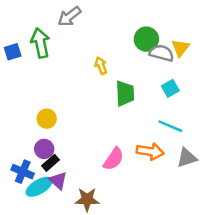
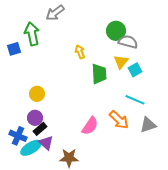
yellow triangle: (180, 48) -> (121, 62), moved
blue square: (13, 52) -> (14, 49), moved
orange arrow: (150, 151) -> (119, 120), turned 35

